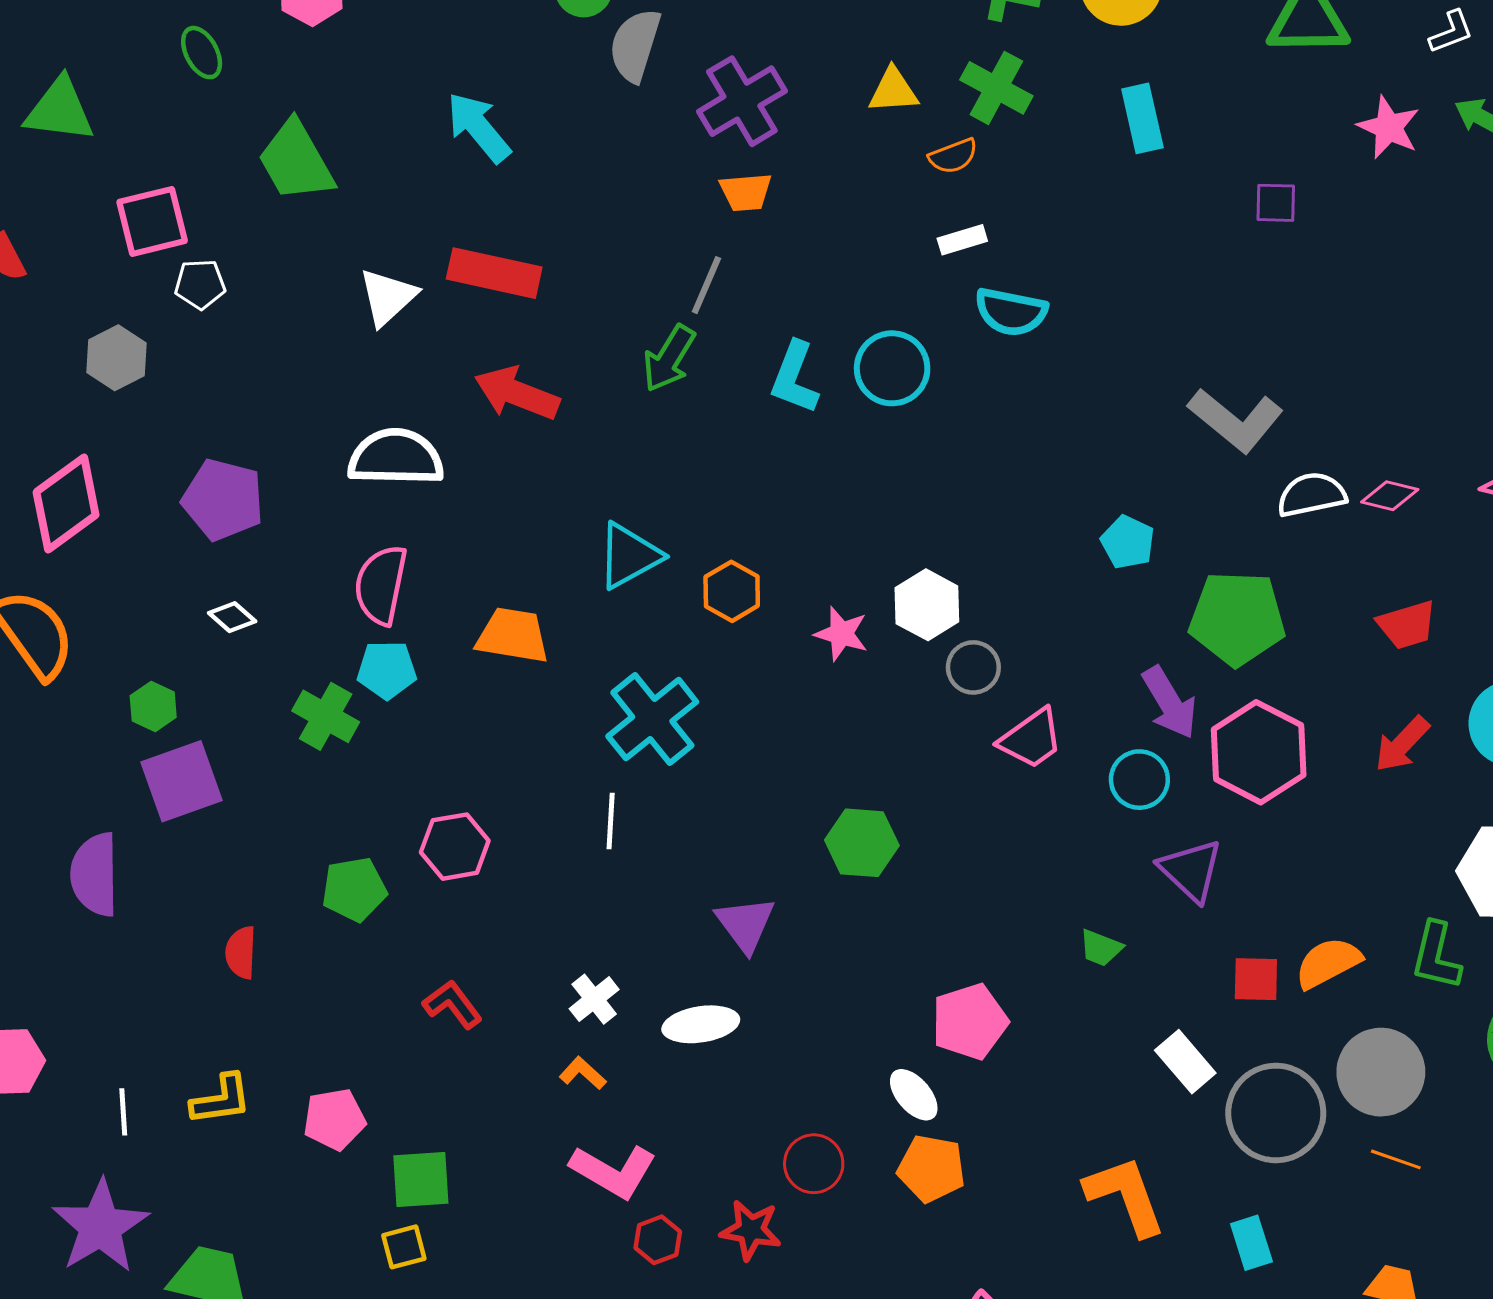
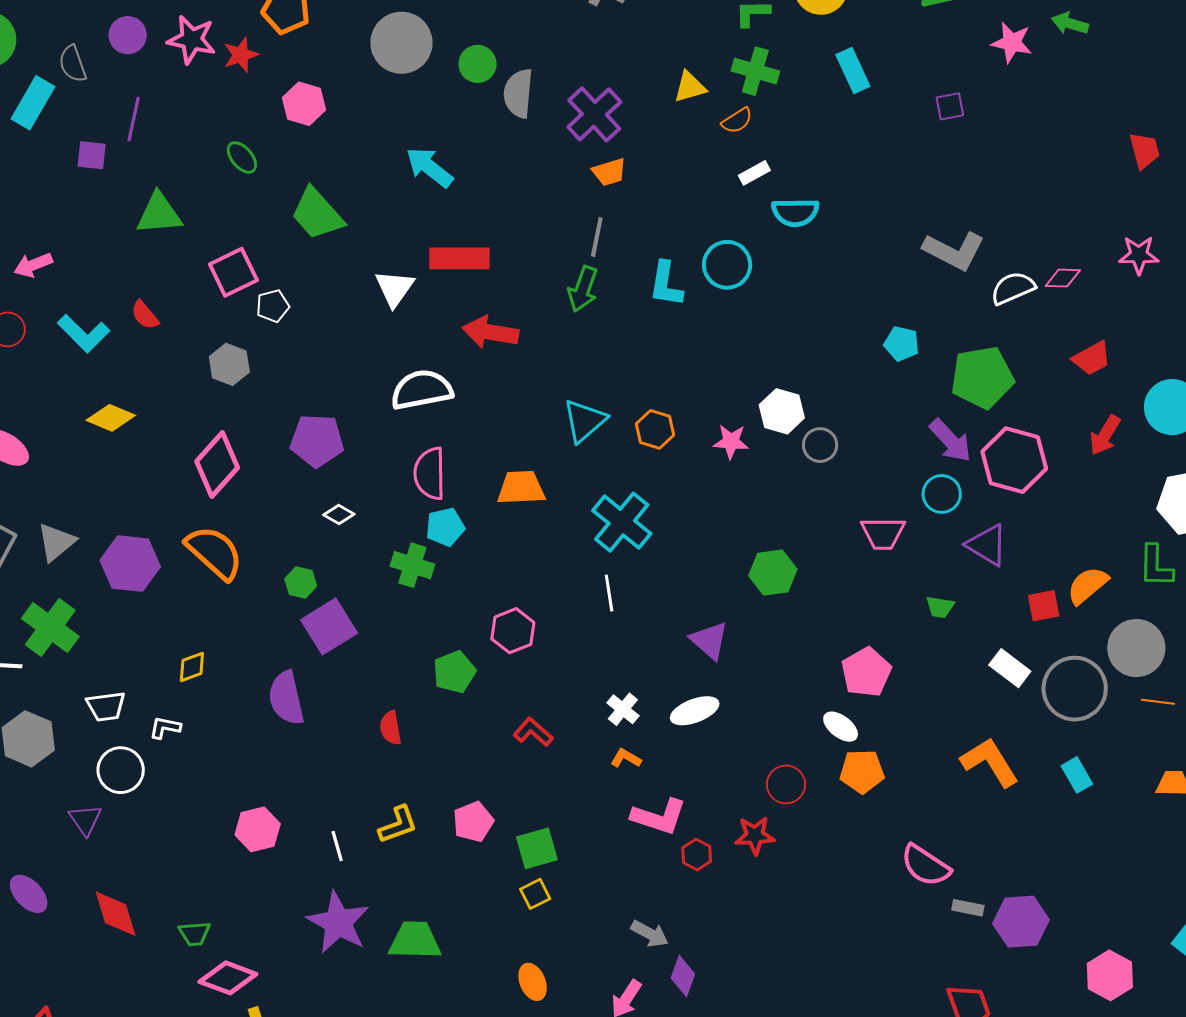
pink trapezoid: (1031, 739) -> (883, 533), moved, turned 48

